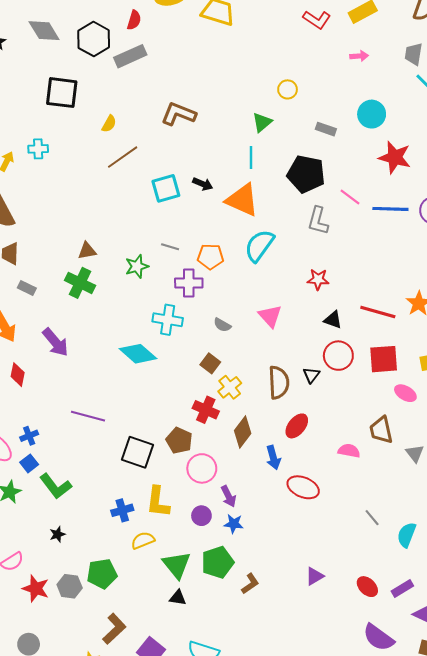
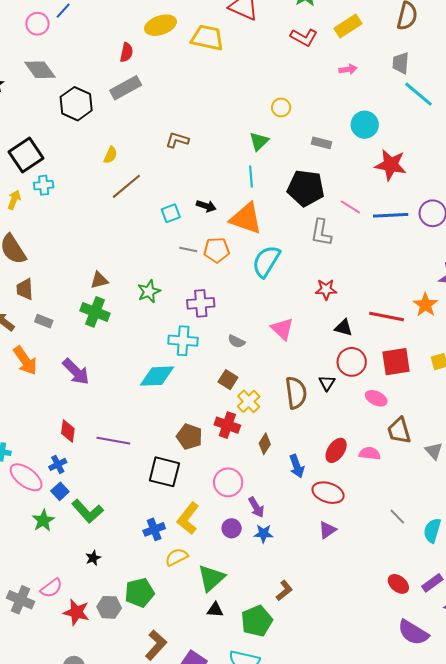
black hexagon: (94, 39) -> (76, 104), moved
black square: (62, 93) -> (26, 155), moved, turned -36
brown L-shape: (179, 114) -> (177, 140), size x0.7
cyan square: (166, 188) -> (171, 213), size x0.7
gray line: (170, 247) -> (188, 249), moved
orange pentagon: (210, 257) -> (217, 250), moved
cyan diamond: (138, 354) -> (157, 376), turned -39
red diamond: (18, 375) -> (68, 431), moved
pink ellipse: (405, 393) -> (376, 398), moved
red ellipse: (297, 426) -> (336, 450), moved
brown diamond: (243, 432) -> (265, 444), size x0.7
brown pentagon: (179, 440) -> (189, 437), moved
yellow L-shape: (158, 502) -> (188, 518), turned 36
green pentagon: (218, 562) -> (257, 621), moved
green triangle: (177, 565) -> (211, 578), turned 32
purple triangle: (315, 576) -> (327, 530), moved

